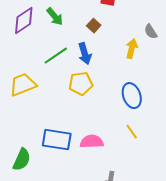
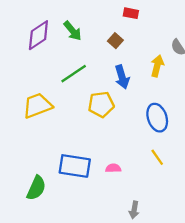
blue arrow: (85, 54) -> (122, 77), moved
pink semicircle: (92, 142) -> (113, 168), size x0.6

